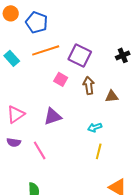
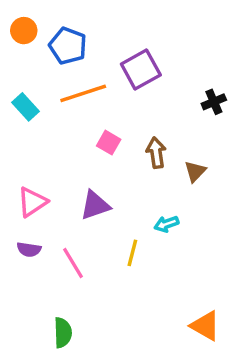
purple square: (80, 55) -> (141, 70), moved, turned 35
brown triangle: (112, 96) -> (195, 171), turned -40
yellow line: (99, 151) -> (132, 253), moved

